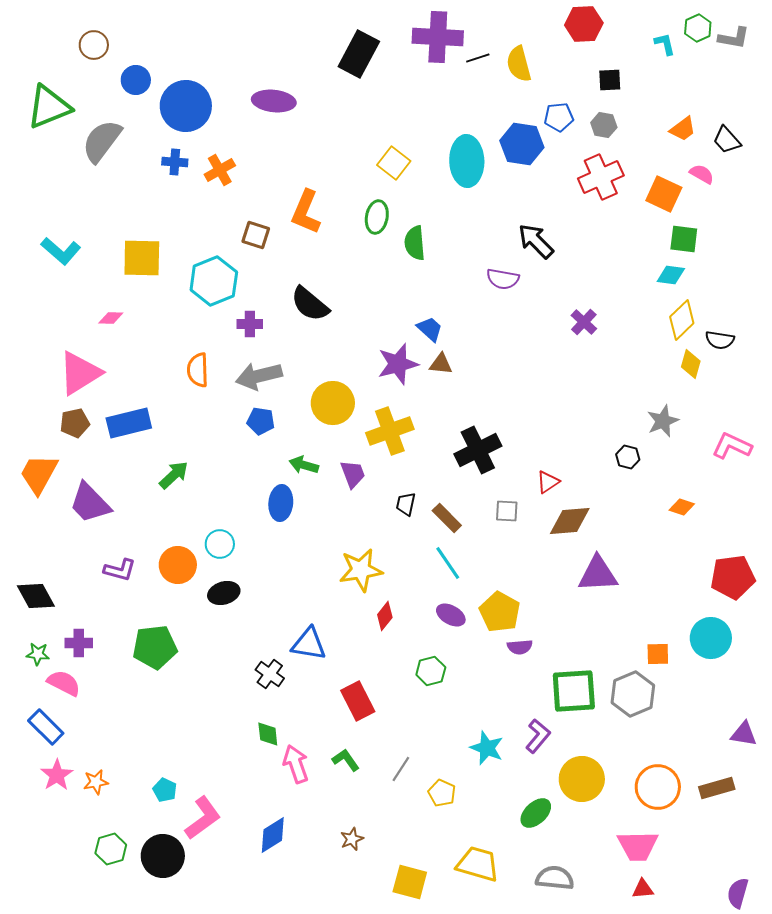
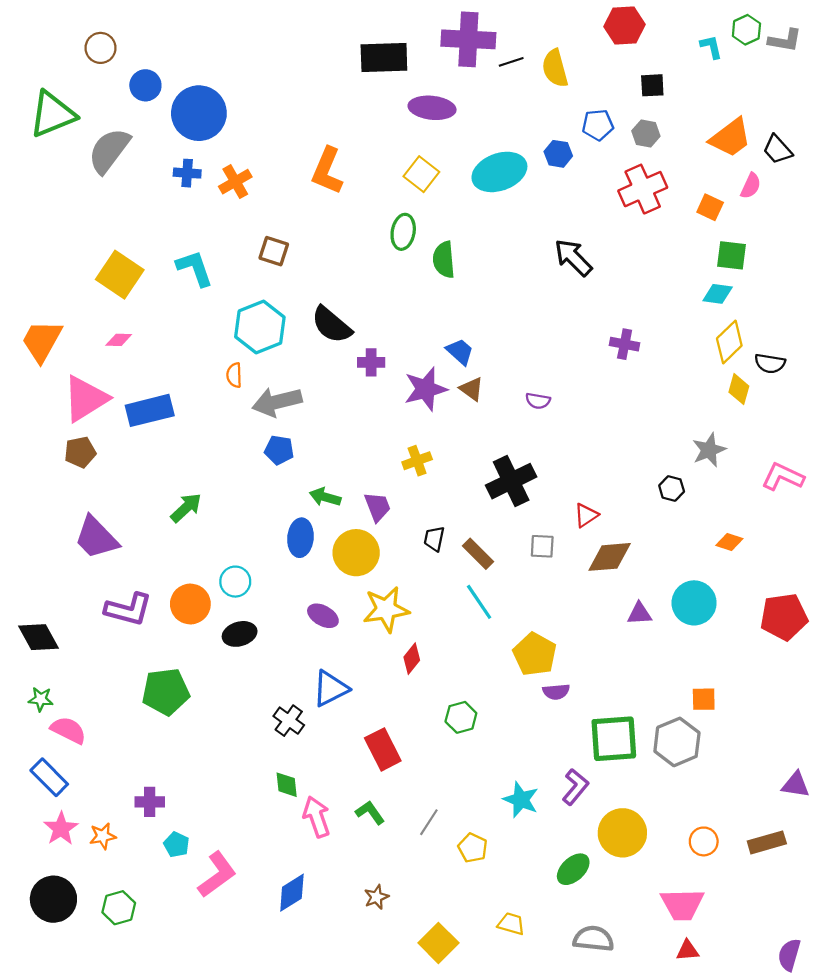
black rectangle: (359, 54) -> (384, 58), turned 60
purple ellipse: (274, 101) -> (432, 108), moved
orange trapezoid: (683, 129) -> (730, 138), size x1.5
blue hexagon: (522, 144) -> (558, 154), size x0.6
cyan ellipse: (467, 161) -> (499, 172), turned 72
pink semicircle: (702, 174) -> (751, 186), turned 85
orange square: (664, 194) -> (710, 207), size x0.7
orange L-shape: (306, 212) -> (327, 171), moved
cyan L-shape: (61, 251) -> (195, 268), moved, turned -150
yellow square: (142, 258) -> (120, 275), moved, turned 33
purple semicircle: (503, 279) -> (538, 401), moved, size x0.7
cyan hexagon: (214, 281) -> (260, 327), moved
purple cross: (584, 322) -> (625, 344), turned -32
purple cross: (250, 324) -> (371, 362), moved
brown triangle: (441, 364) -> (472, 389), turned 30
orange semicircle: (198, 370) -> (234, 375), moved, size x0.7
yellow circle: (333, 403) -> (356, 553), moved
blue rectangle: (129, 423) -> (150, 410), moved
yellow cross: (390, 431) -> (417, 461), size x0.6
orange trapezoid: (39, 474) -> (42, 341), moved
purple L-shape: (120, 570) -> (128, 609), size x1.4
purple triangle: (598, 574) -> (639, 614), size x0.6
purple ellipse: (451, 615) -> (323, 616), moved
cyan circle: (711, 638) -> (694, 603), moved
purple cross: (79, 643) -> (150, 802), moved
blue triangle: (309, 644) -> (330, 688), turned -36
orange circle: (658, 787) -> (704, 841), size x0.6
black circle: (163, 856) -> (53, 899), moved
yellow trapezoid: (478, 864) -> (511, 924), size x0.6
yellow square: (410, 882) -> (438, 943), turned 30

